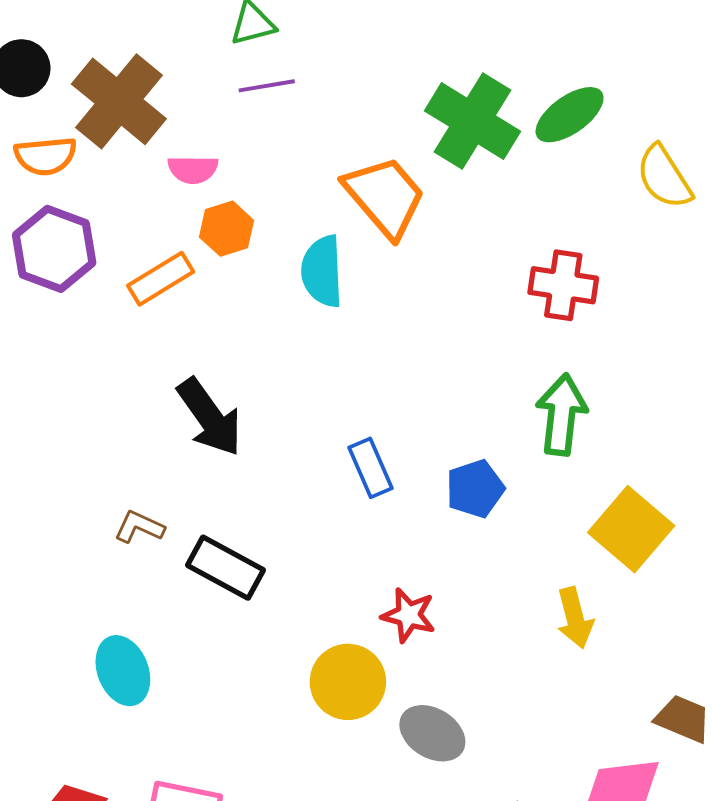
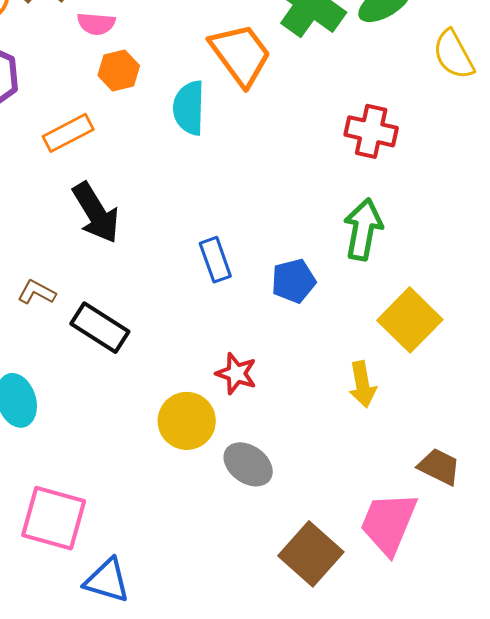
orange rectangle: (161, 279) -> (68, 133), moved

